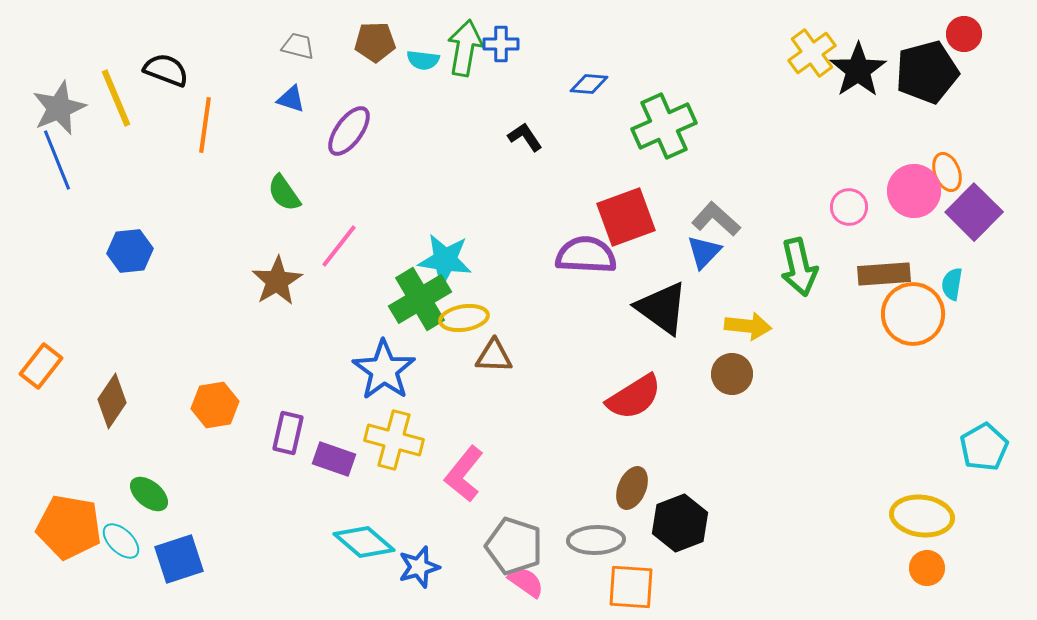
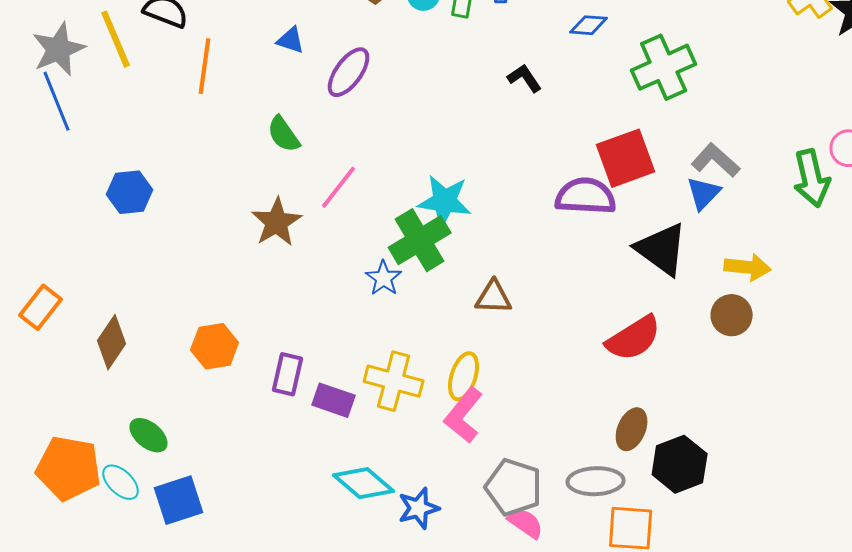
green arrow: (799, 267) -> (812, 178), moved
yellow ellipse: (464, 318) -> (464, 376), moved, turned -63
blue star: (384, 370) -> (384, 278), moved, size x0.6

